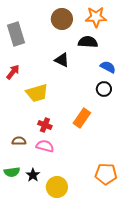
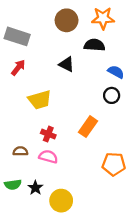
gray rectangle: (16, 34) -> (17, 36), turned -55
red arrow: (13, 72) -> (18, 68), moved
orange pentagon: (106, 174) -> (114, 164), moved

